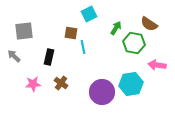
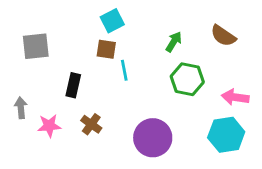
cyan square: (89, 14) -> (112, 21), moved
green hexagon: (134, 43) -> (187, 79), moved
gray arrow: (14, 56) -> (21, 108), moved, turned 40
cyan hexagon: (131, 84) -> (226, 135), moved

